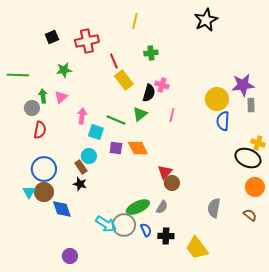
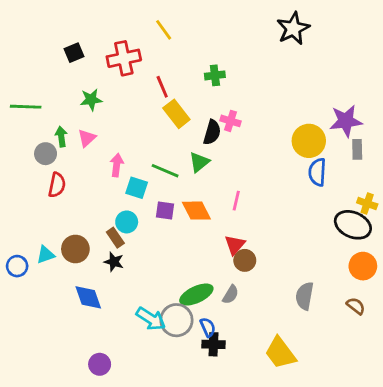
yellow line: (135, 21) -> (164, 30), moved, turned -49
pink line: (172, 115) -> (236, 201), moved
blue circle: (44, 169) -> (17, 266), moved, size x0.6
cyan triangle: (29, 192) -> (46, 255), moved, turned 40
brown circle: (44, 192) -> (75, 249), moved
black cross: (166, 236) -> (213, 344), moved

